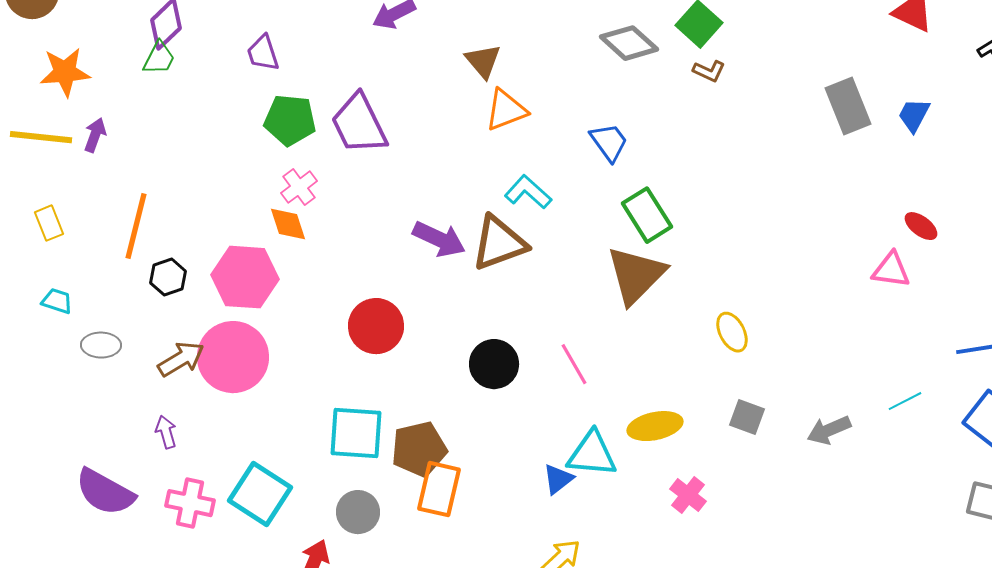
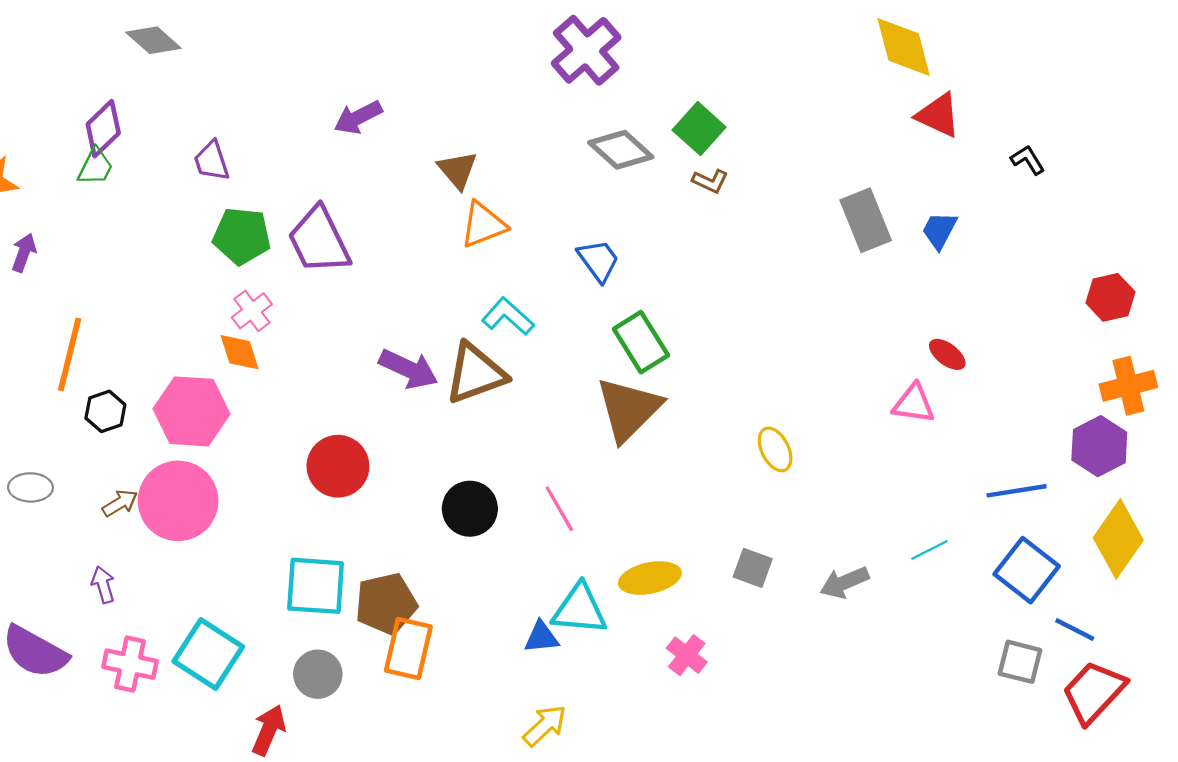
yellow ellipse: (732, 332) -> (775, 449), moved
brown arrow: (181, 359) -> (120, 503), size x0.7
blue triangle: (558, 479) -> (541, 637), turned 32

